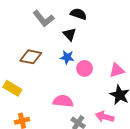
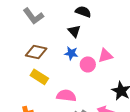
gray L-shape: (44, 19) -> (33, 16), moved
pink triangle: (117, 70) -> (105, 56), moved
yellow rectangle: (12, 88) -> (39, 77), moved

